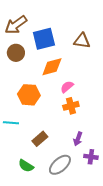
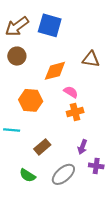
blue square: (44, 39) -> (50, 25), moved, turned 30
brown triangle: (82, 41) -> (91, 59), moved
pink semicircle: (67, 87) -> (71, 92), turned 72

